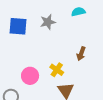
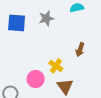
pink circle: (30, 76) -> (36, 79), moved

